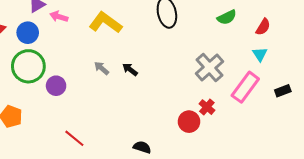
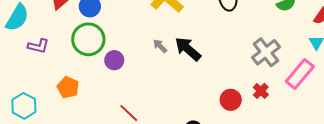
black arrow: (130, 69) -> (188, 49), size x1.8
red circle: (189, 122) -> (231, 100), moved

